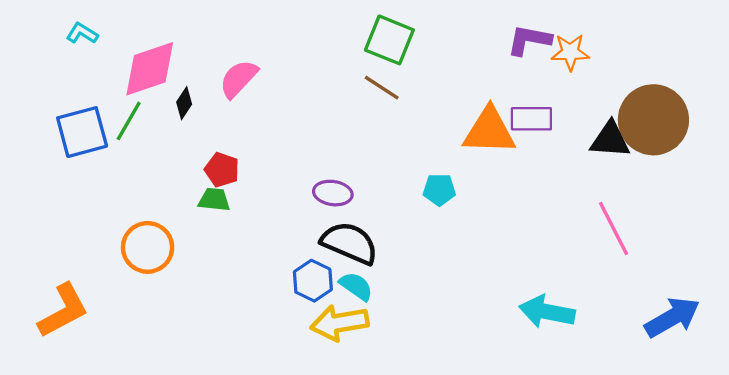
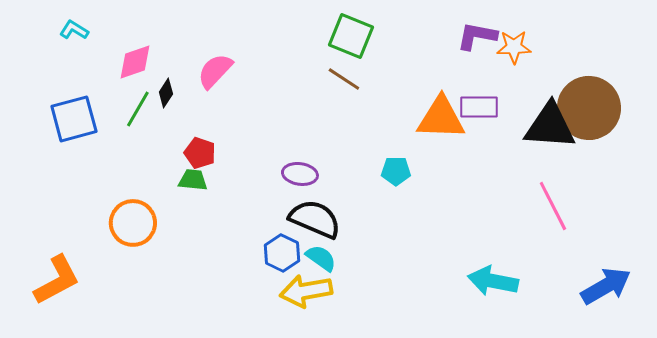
pink diamond: (150, 69) -> (135, 62), size x0.7
green line: (129, 121) -> (138, 109), moved
black triangle: (610, 140) -> (550, 126), size x1.4

